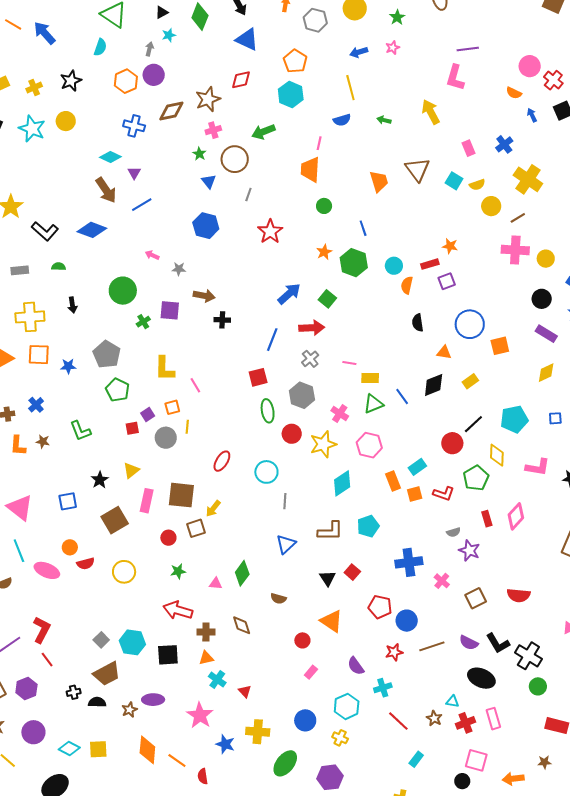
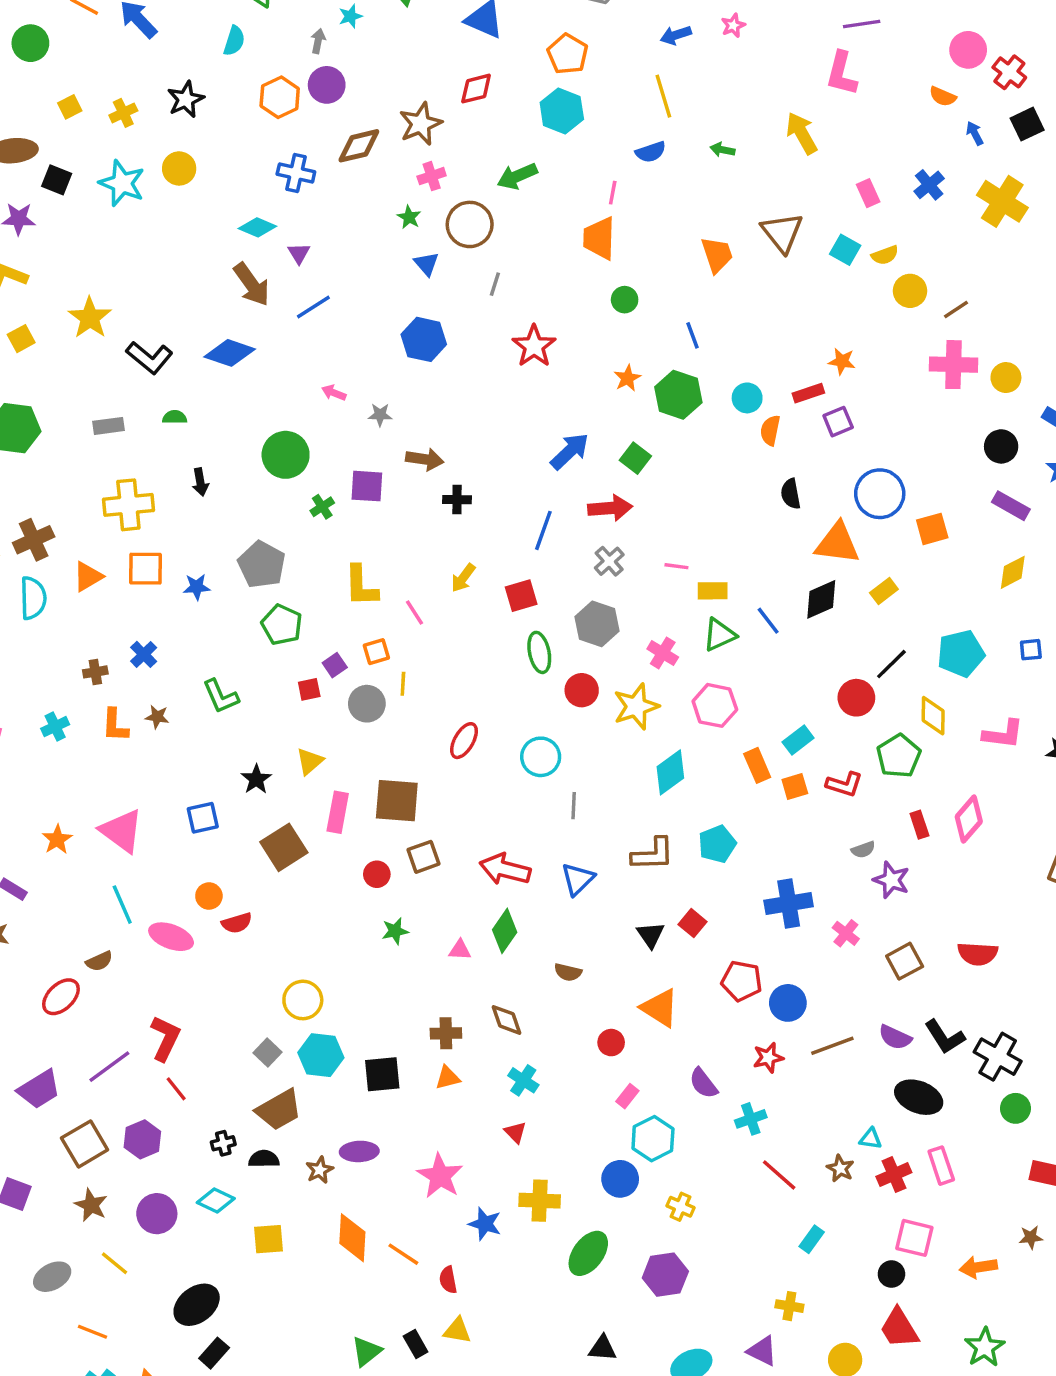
yellow cross: (528, 179) -> (1002, 201), moved
orange triangle: (444, 352) -> (837, 543), size x1.8
yellow arrow: (213, 509) -> (463, 578), moved
yellow circle: (124, 572) -> (303, 1000), moved
red arrow: (178, 610) -> (505, 869), moved
cyan cross: (217, 680) -> (523, 1080), moved
cyan hexagon: (347, 706) -> (653, 1139), moved
cyan diamond: (69, 749) -> (216, 1200), moved

